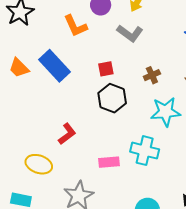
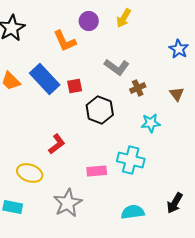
gray L-shape: (130, 33) -> (117, 67), moved
red square: (106, 69) -> (75, 86), moved
cyan star: (166, 112) -> (151, 123), size x0.7

